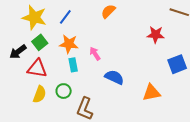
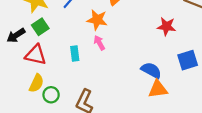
orange star: (69, 44) -> (97, 20), moved
blue semicircle: (114, 77) -> (151, 70), moved
green circle: (64, 91) -> (51, 95), moved

